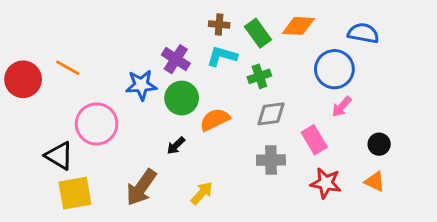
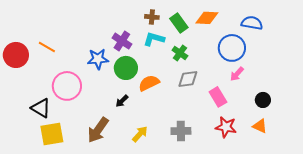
green cross: (259, 76) -> (180, 53), turned -35
gray cross: (271, 160) -> (181, 131), moved

